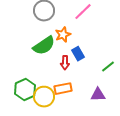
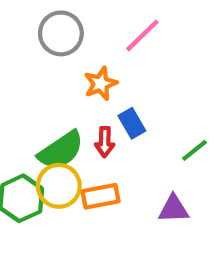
green semicircle: (44, 46) -> (61, 150), moved
yellow circle: (44, 97) -> (59, 186), moved

